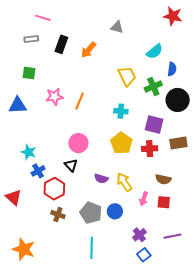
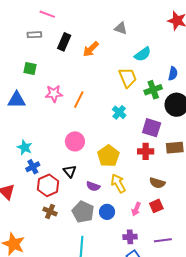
cyan semicircle: (155, 51) -> (143, 54), moved
cyan cross: (121, 111) -> (119, 112), turned 32
yellow pentagon: (121, 143) -> (108, 156), moved
black triangle: (71, 165) -> (70, 171), moved
purple semicircle: (101, 179) -> (93, 186), moved
pink arrow: (144, 199) -> (136, 209), moved
red square: (164, 202) -> (156, 206), turned -32
purple cross: (139, 235) -> (130, 237), turned 32

